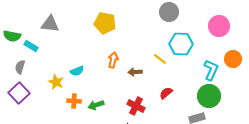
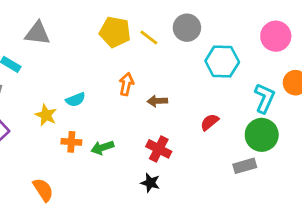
gray circle: (169, 12) -> (187, 28), moved
yellow line: (160, 59) -> (149, 38), moved
red semicircle: (166, 93) -> (210, 122), moved

